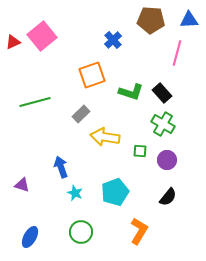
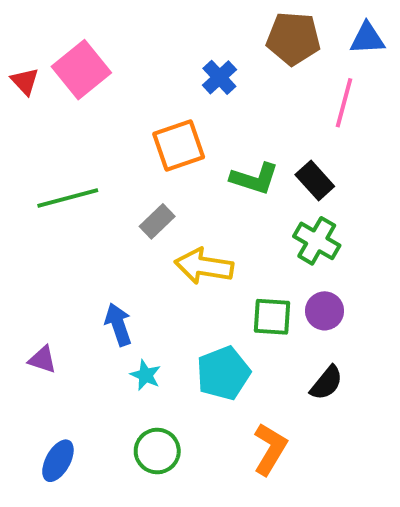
red triangle: (13, 42) -> (25, 81), turned -49
green square: (140, 151) -> (272, 317), moved, size x1.5

